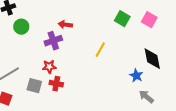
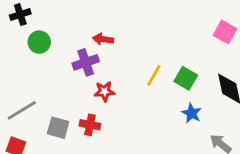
green square: (122, 19) -> (186, 78), moved
red star: (49, 67) -> (105, 91), moved
blue star: (136, 76) -> (192, 113), moved

